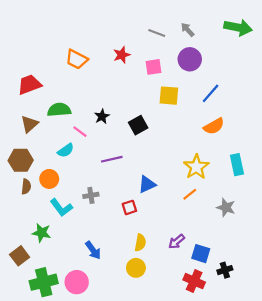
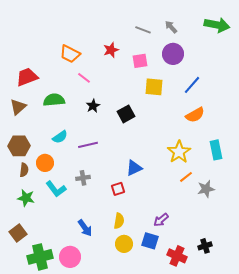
brown triangle: (29, 124) -> (18, 107), moved
pink line: (80, 132) -> (84, 78), moved
purple line: (112, 159) -> (88, 145), moved
orange line: (190, 194) -> (186, 177), moved
gray star: (226, 207) -> (206, 189), turned -30
green star: (42, 233) -> (26, 198), moved
yellow semicircle: (140, 243) -> (119, 221), moved
blue square: (201, 254) -> (150, 241), moved

